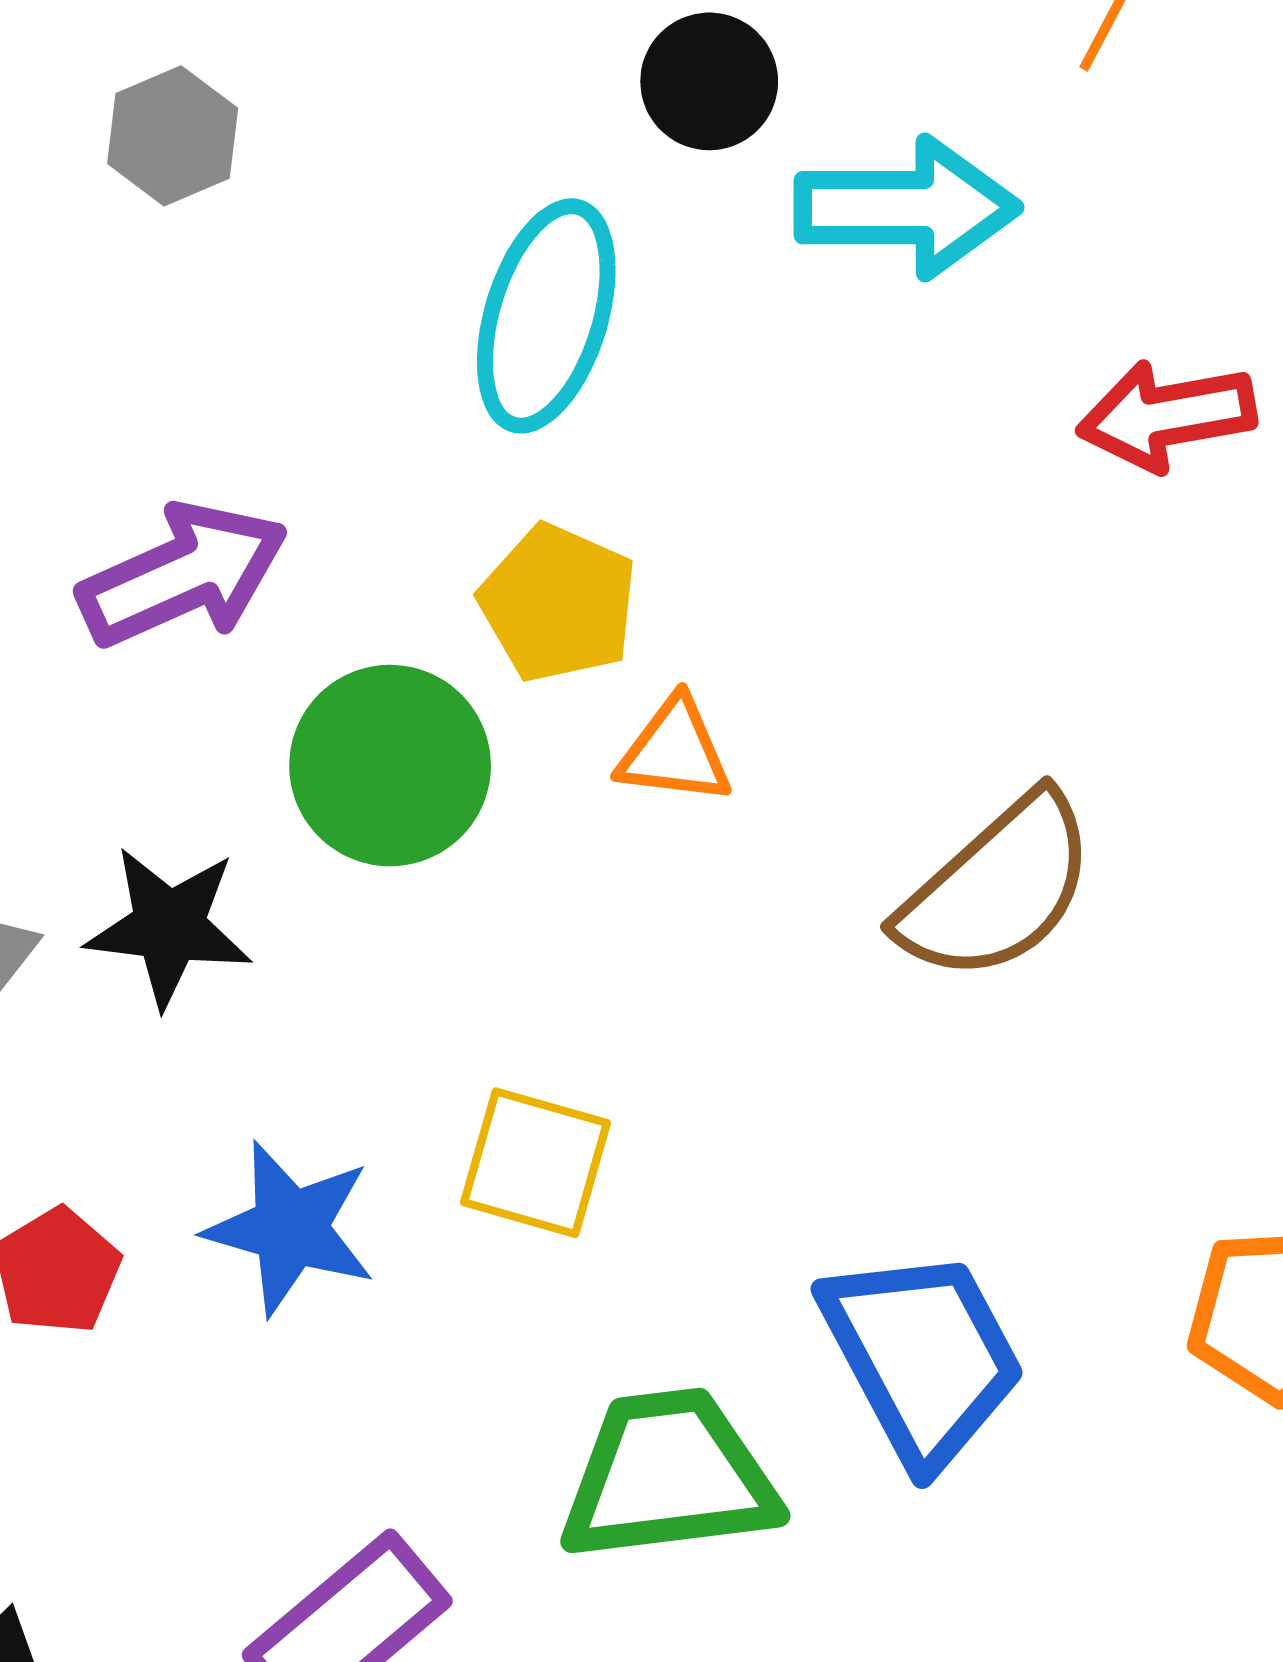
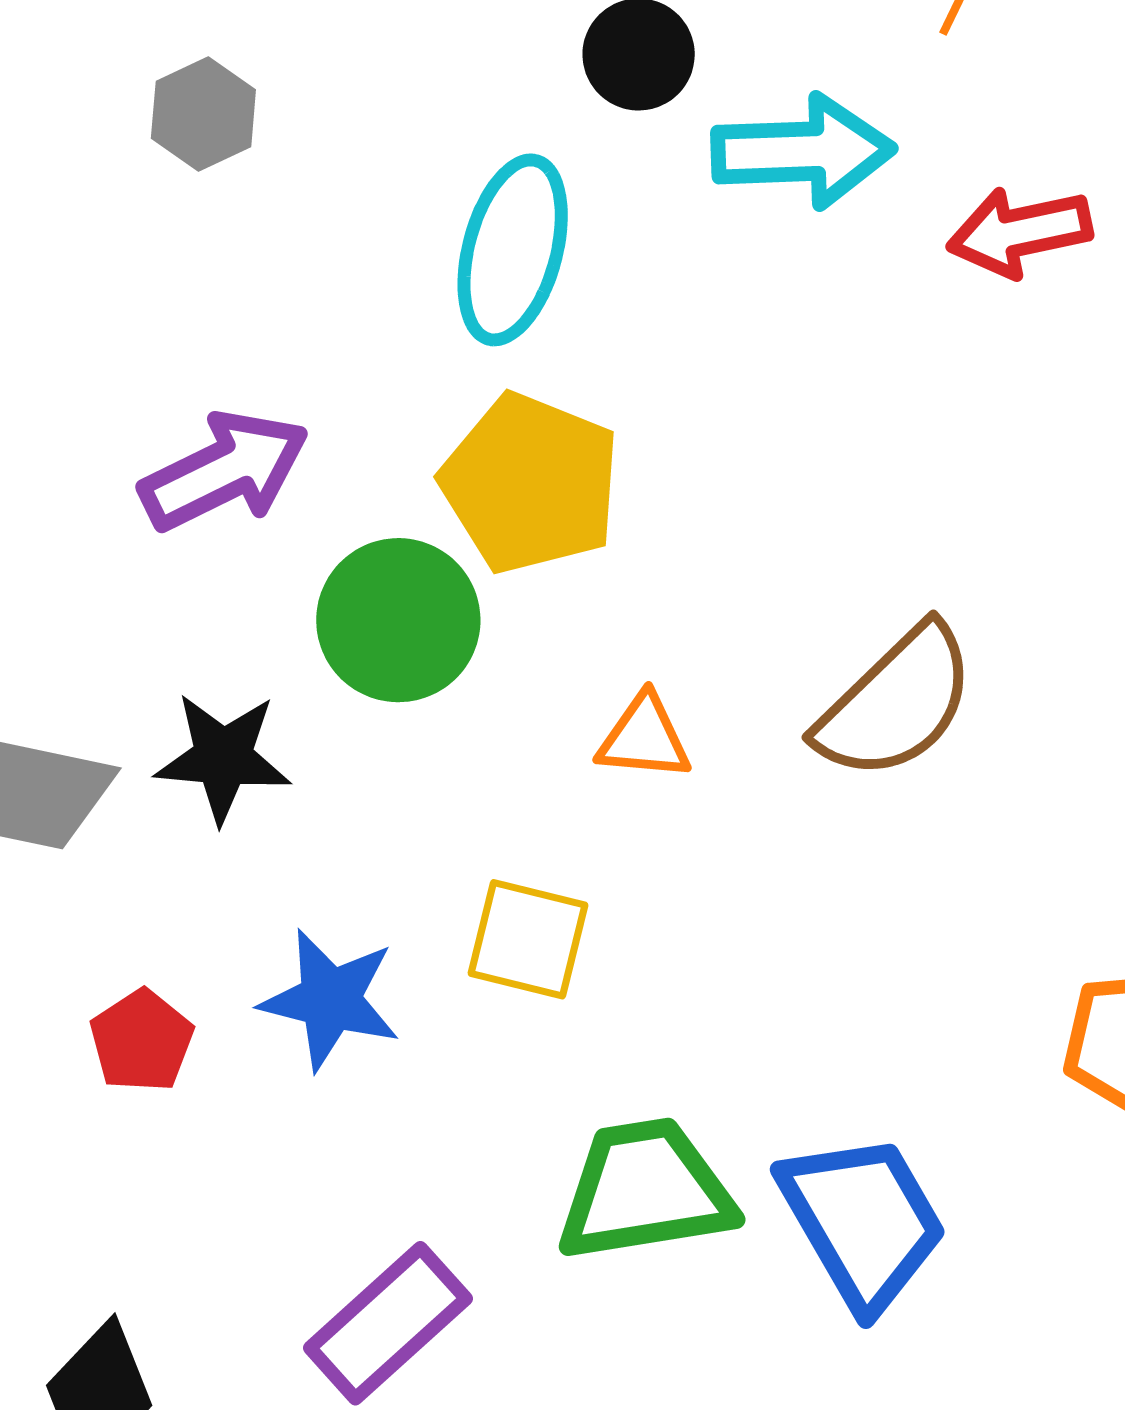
red arrow: (1167, 416) -> (1020, 232), moved
yellow pentagon: (558, 603) -> (531, 483), size x1.4
orange triangle: (675, 751) -> (644, 738), moved
blue trapezoid: (923, 1357) -> (863, 1221), moved

